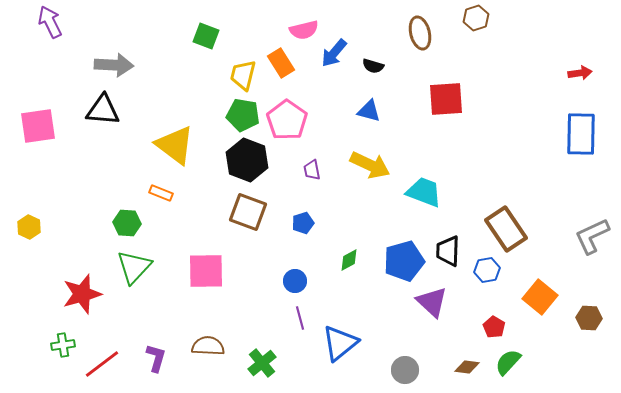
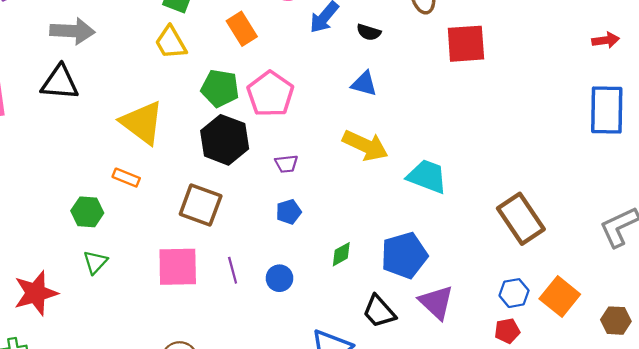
orange rectangle: (281, 63) -> (242, 29), moved
yellow trapezoid: (243, 75) -> (171, 43), moved, turned -44
red square: (446, 99) -> (466, 44), moved
purple trapezoid: (312, 170) -> (286, 164), moved, turned -85
brown square: (248, 212) -> (201, 205), moved
black trapezoid: (448, 251) -> (379, 311), moved, turned -44
green triangle: (134, 267) -> (95, 262), size x0.6
blue hexagon: (487, 270) -> (514, 293), moved
purple line: (300, 318) -> (233, 270), moved
red pentagon: (494, 327) -> (507, 331), turned 30

